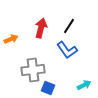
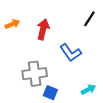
black line: (69, 26) -> (89, 19), moved
orange arrow: (11, 39) -> (12, 24), moved

